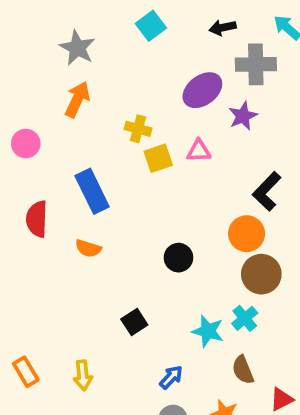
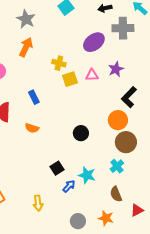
purple star: (243, 116) -> (116, 69), moved
blue rectangle: (92, 191) -> (34, 97), size x0.6
cyan star: (208, 331) -> (87, 175), moved
yellow arrow: (83, 375) -> (38, 203), moved
blue arrow: (171, 377) -> (69, 186), moved

